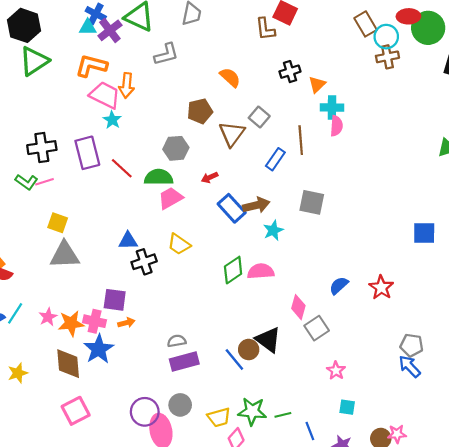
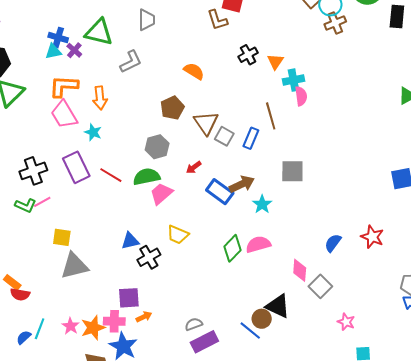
purple cross: (110, 30) -> (74, 50), size x0.7
pink trapezoid: (105, 95) -> (64, 115), moved, turned -136
gray square: (259, 117) -> (224, 136), moved

